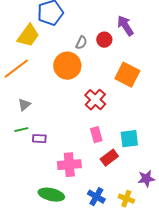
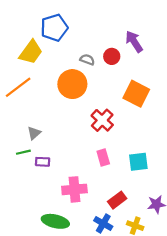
gray semicircle: (81, 43) -> (87, 60), turned -96
gray triangle: (24, 105) -> (34, 133), moved
red rectangle: (109, 158) -> (117, 200), moved

